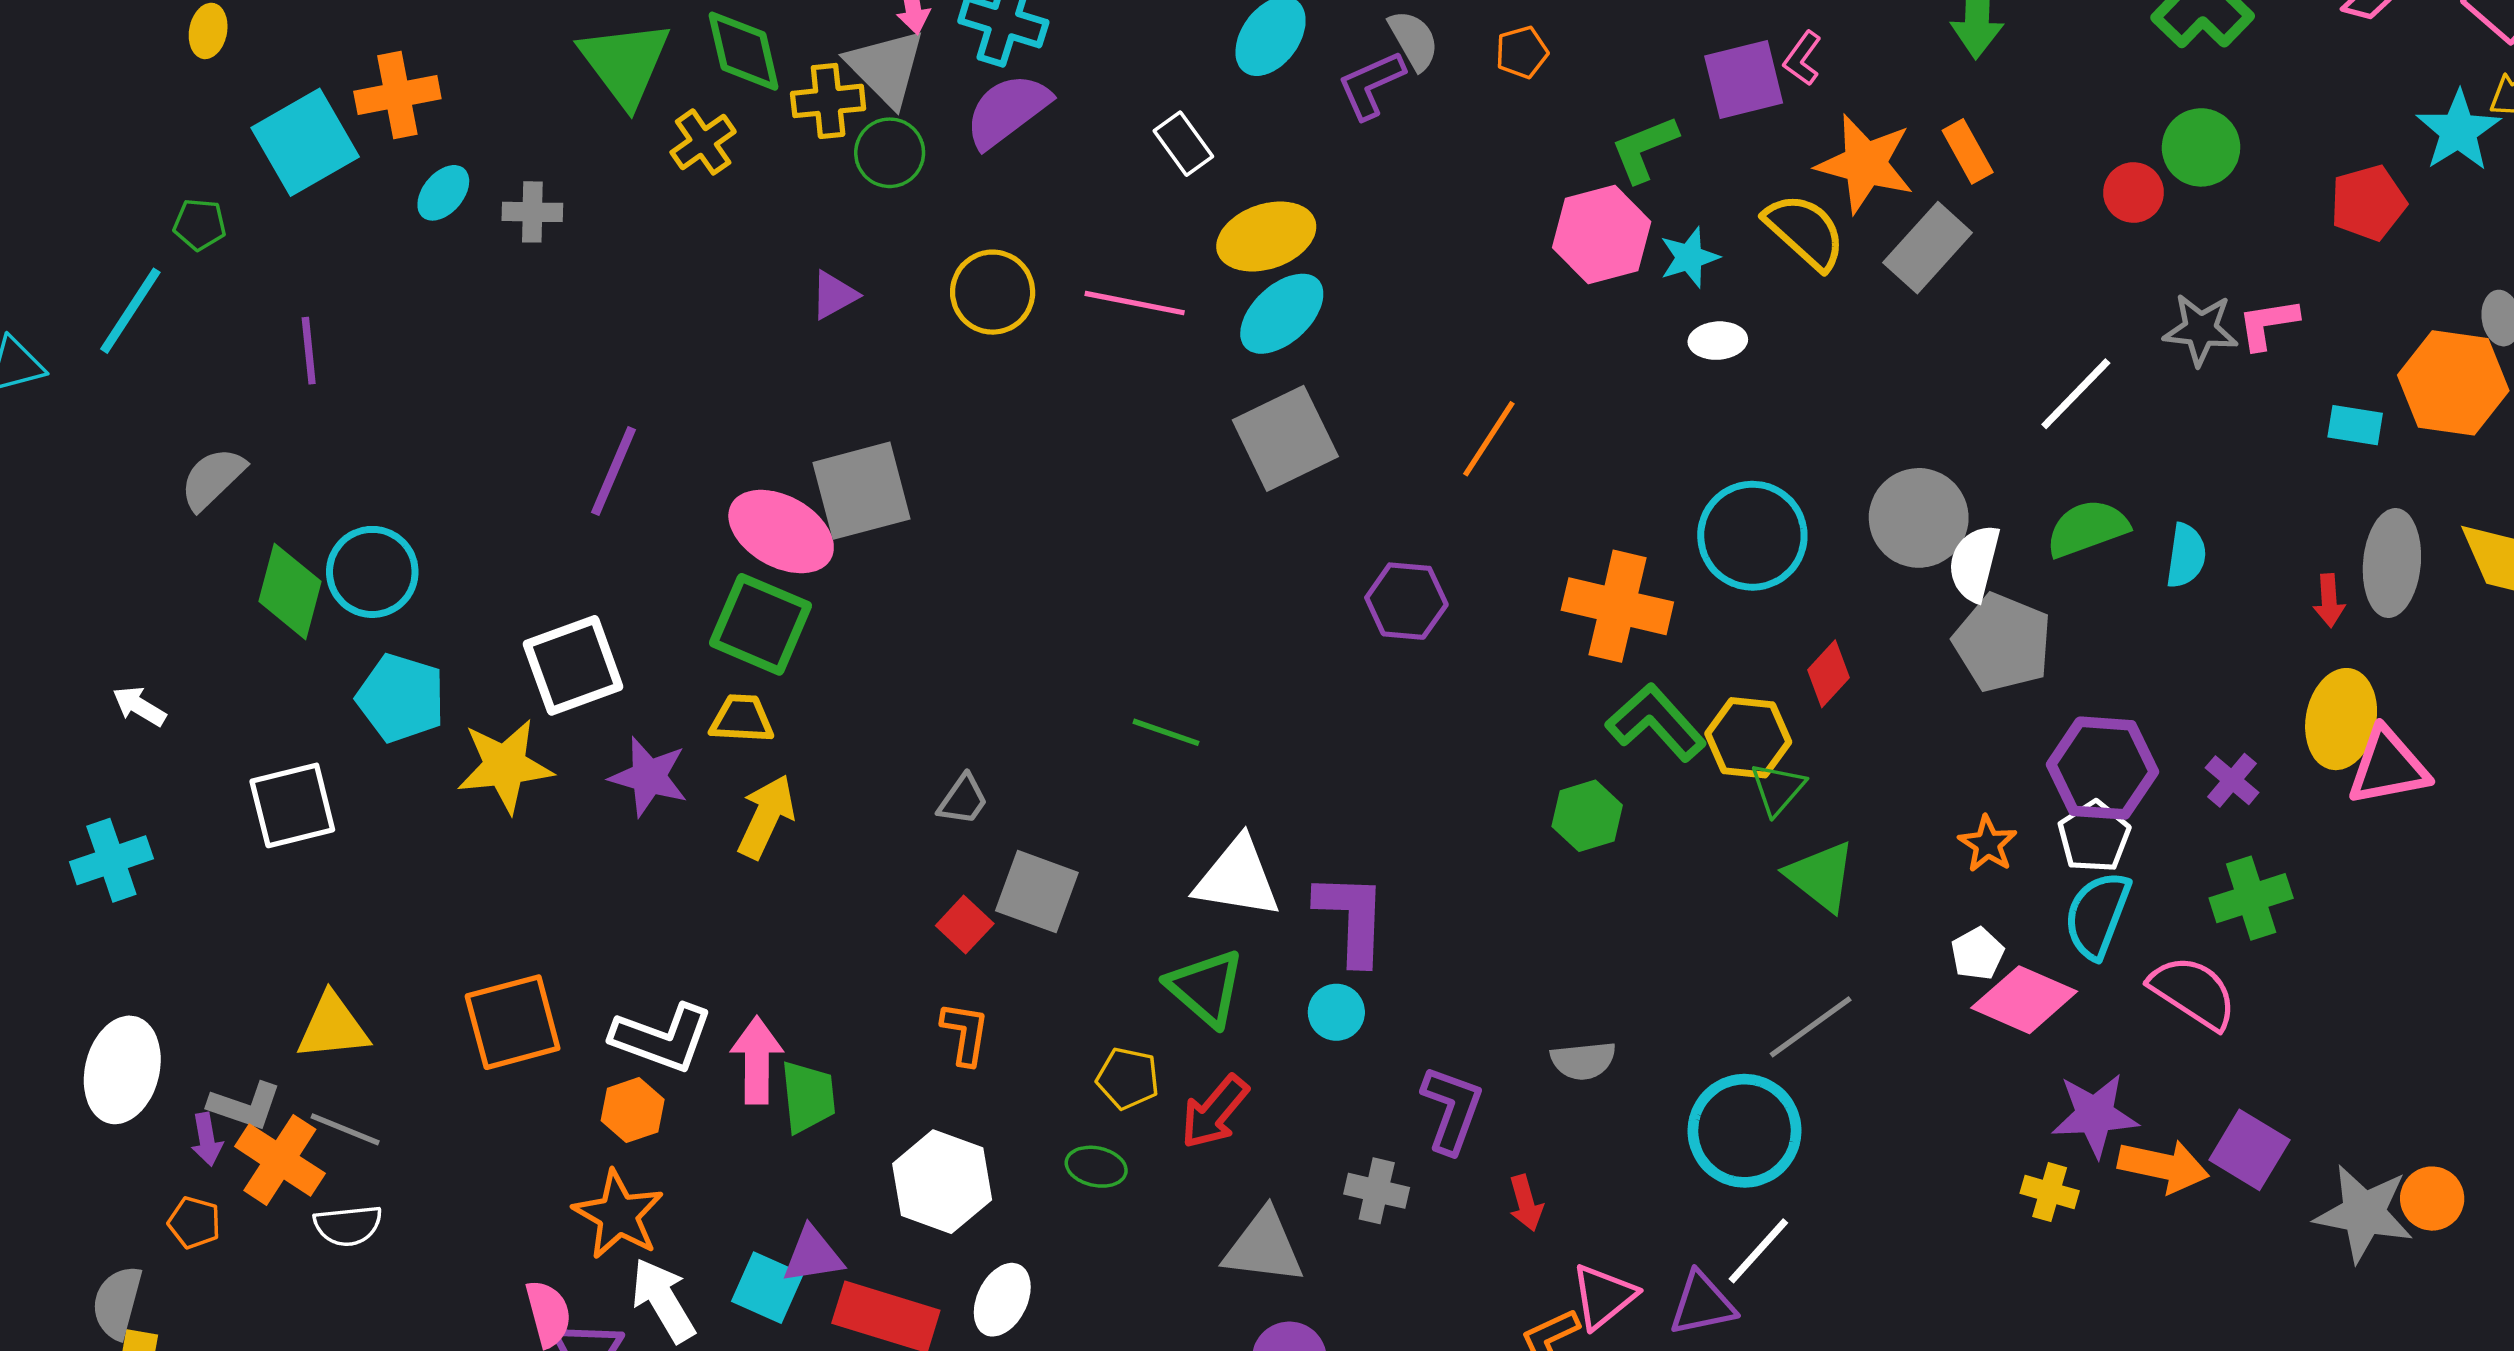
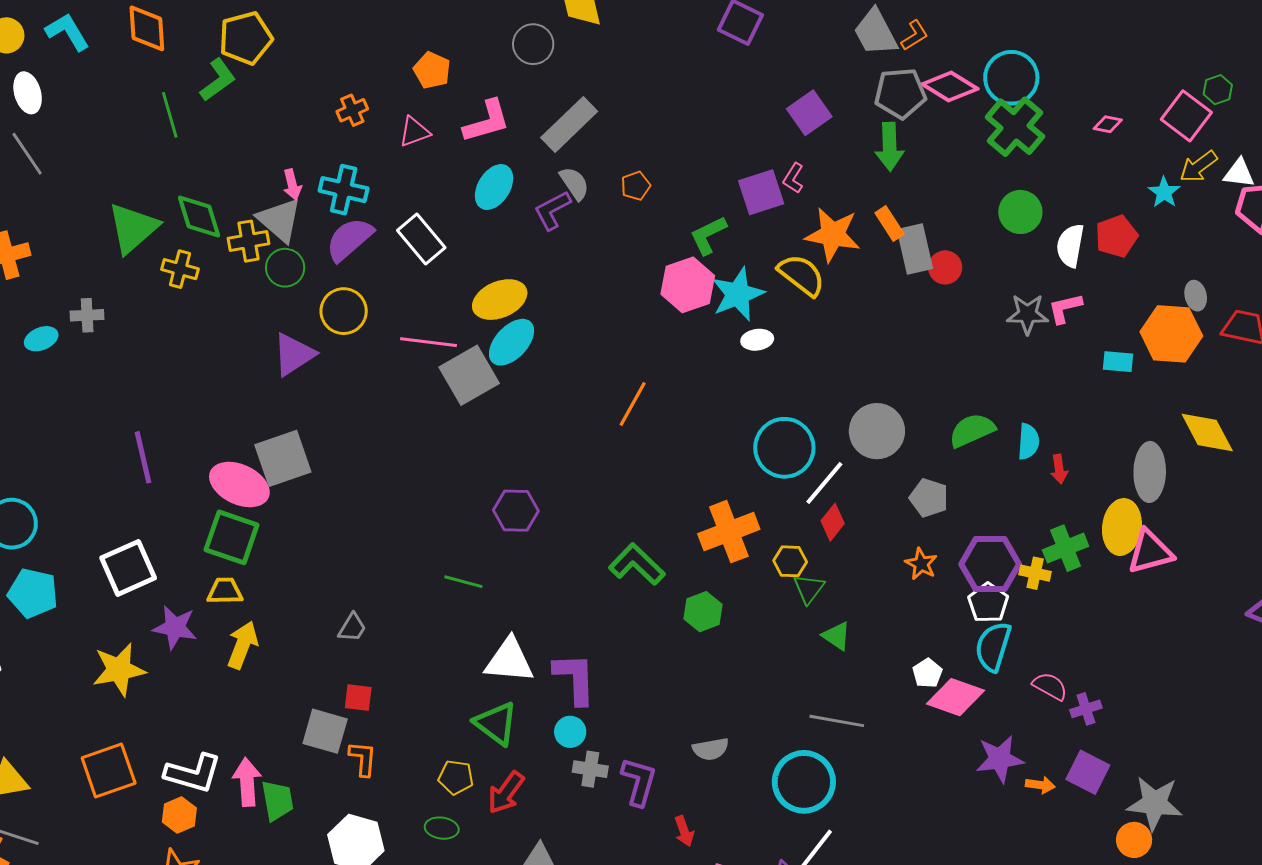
green triangle: (625, 63) -> (133, 228), turned 30
cyan star: (2458, 131) -> (1164, 192), size x0.7
yellow cross: (703, 142) -> (180, 269), turned -36
white rectangle: (1183, 144) -> (421, 239), moved, size x1.4
red circle: (2133, 192) -> (945, 267), moved
cyan ellipse: (443, 193) -> (41, 339), moved, turned 32
gray rectangle: (1928, 248) -> (915, 249), moved, turned -51
cyan star: (1689, 257) -> (738, 294), size x1.6
yellow circle: (993, 292) -> (344, 311), moved
purple triangle: (834, 295) -> (294, 354), moved, size x1.6
white line: (2076, 394) -> (824, 483), moved
gray square: (1285, 438) -> (469, 375), moved
purple line: (613, 471) -> (143, 457), turned -32
white semicircle: (1974, 563) -> (1070, 246), moved
gray ellipse: (2392, 563) -> (1150, 472), moved
purple hexagon: (1406, 601) -> (516, 511), moved
red arrow: (2329, 601) -> (1059, 469), moved
orange cross: (1617, 606) -> (729, 532), moved, turned -30
gray pentagon: (2003, 643) -> (929, 498), size x0.7
green L-shape: (1656, 722) -> (637, 564), moved
yellow hexagon: (1748, 738) -> (790, 561), size x0.7
yellow star: (505, 766) -> (119, 670), moved
purple cross: (2232, 780) -> (1086, 709), moved, turned 36
orange star: (1988, 844) -> (921, 564), moved
green triangle: (1821, 876) -> (836, 636), size x0.7
gray square: (1037, 892) -> (325, 731), moved
green cross: (2251, 898) -> (1066, 548), moved
red square: (965, 925) -> (358, 698), turned -32
pink semicircle: (2193, 992) -> (1050, 686), size x0.7
gray line: (1811, 1027) -> (837, 721), turned 50
orange arrow: (2163, 1166) -> (1040, 785), size x0.6
gray cross: (1377, 1191) -> (590, 769), moved
yellow cross: (2050, 1192) -> (1035, 573), moved
orange circle: (2432, 1199) -> (1134, 840), moved

